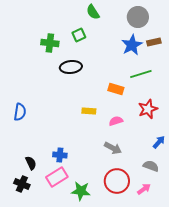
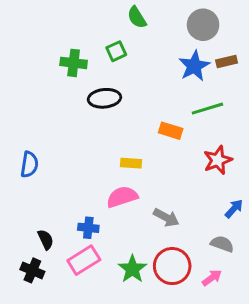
pink semicircle: (116, 121) -> (122, 197), moved, size x1.5
green star: (81, 191) -> (132, 269), moved, turned 30

